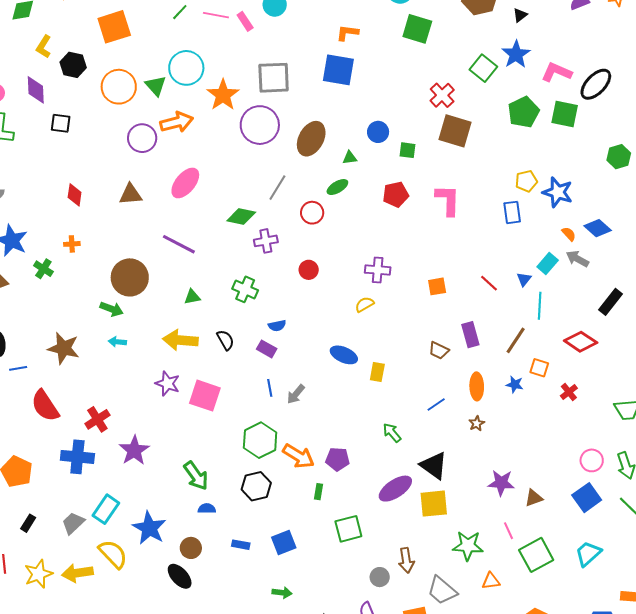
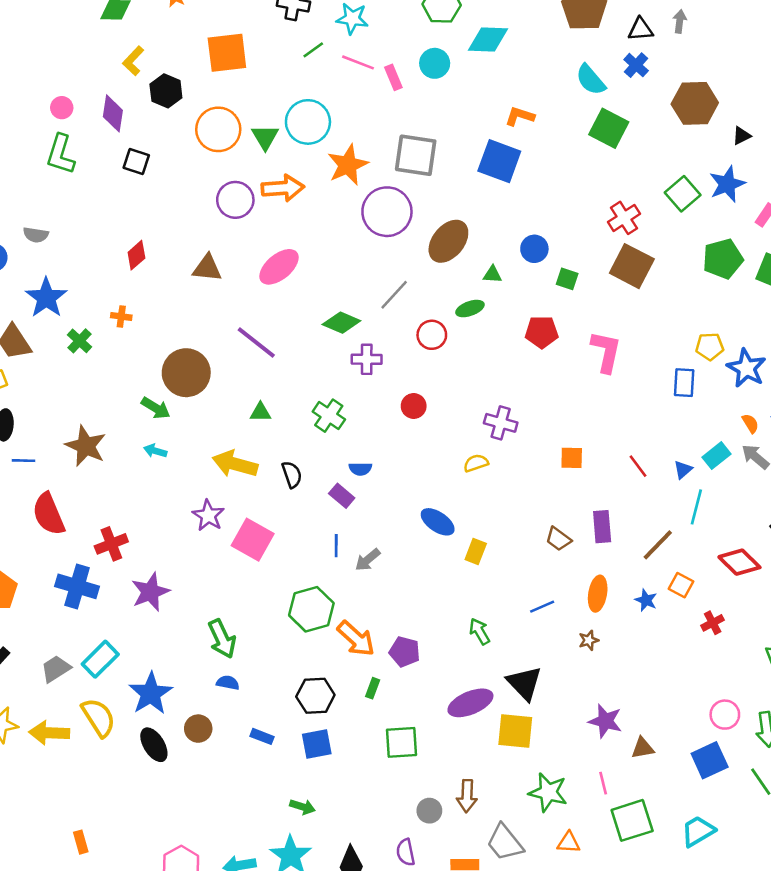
red diamond: (75, 195) -> (136, 255), turned 30
black hexagon: (256, 486) -> (315, 696), moved
black ellipse: (180, 576) -> (154, 745), moved

